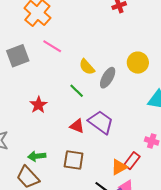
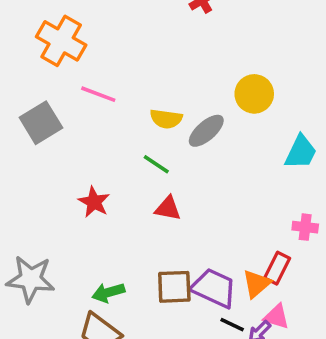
yellow semicircle: (87, 67) -> (166, 119), turned -30
gray ellipse: (108, 78) -> (206, 131), turned 30
purple trapezoid: (101, 122) -> (214, 288), moved
red triangle: (77, 126) -> (168, 208), moved

